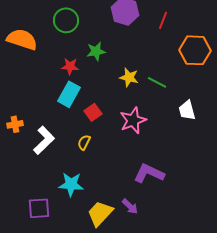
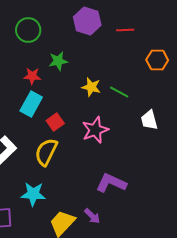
red line: (163, 20) -> (125, 30), turned 66
orange hexagon: (195, 50) -> (157, 60), size x0.7
yellow semicircle: (84, 142) -> (46, 152), size x1.8

